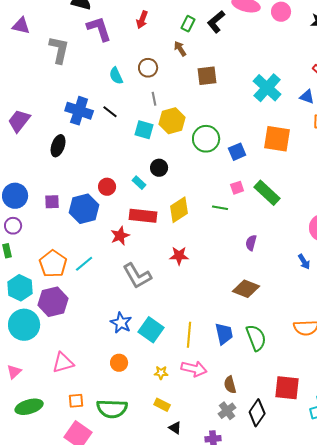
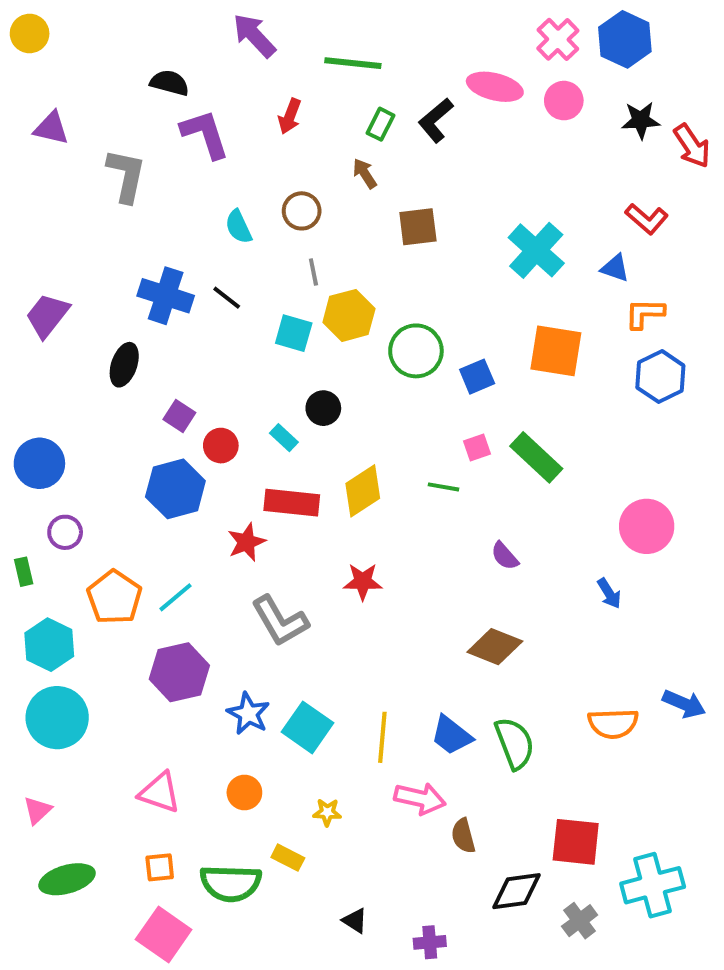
purple square: (52, 202) -> (179, 416), moved, turned 35
purple circle: (13, 226) -> (65, 532), moved
purple semicircle: (251, 243) -> (505, 556), turned -56
purple hexagon: (53, 302) -> (179, 672), moved
blue trapezoid: (224, 334) -> (451, 735), turned 140
pink triangle: (63, 363) -> (160, 792), moved, turned 35
pink arrow: (194, 369) -> (420, 798), moved
yellow rectangle: (162, 405) -> (288, 858), moved
gray cross: (227, 411) -> (580, 921), moved
black diamond: (257, 413) -> (516, 891), turned 48

